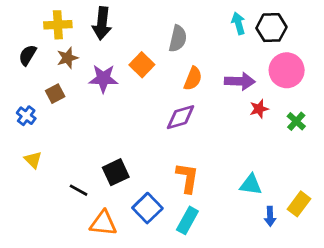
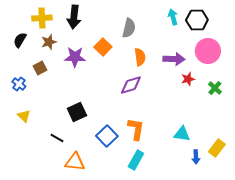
orange semicircle: (193, 79) -> (140, 57), turned -30
black square: (116, 172) -> (77, 112), moved
blue square: (147, 208) -> (107, 136), moved

